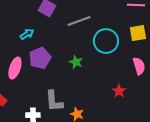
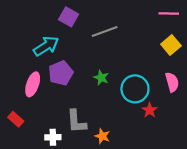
yellow square: (138, 33) -> (171, 45), turned -30
cyan arrow: (27, 34) -> (46, 46), size x1.6
cyan circle: (106, 41) -> (135, 89), moved

